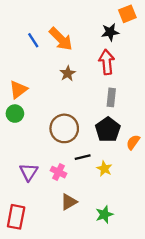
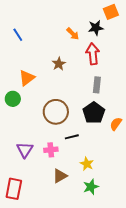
orange arrow: (61, 39) -> (73, 34), moved, size x0.6
blue line: (33, 40) -> (18, 35), moved
orange triangle: (18, 89) -> (27, 78), moved
yellow star: (104, 169) -> (87, 164), moved
pink cross: (58, 172) -> (51, 150), turned -32

